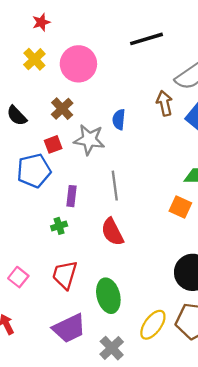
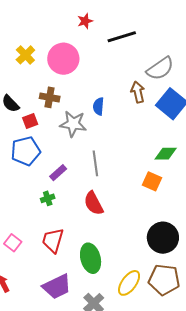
red star: (41, 22) -> (85, 21), moved
brown cross: (62, 109) -> (50, 97), turned -36
red square: (53, 144) -> (30, 121), moved
purple rectangle: (72, 196) -> (58, 173), turned 42

